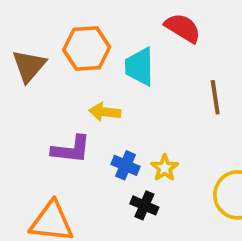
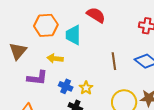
brown triangle: (29, 66) -> (18, 51), moved
brown line: (215, 97) -> (114, 61), moved

